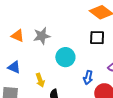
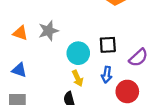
black square: (97, 38) -> (108, 45), moved
yellow arrow: (40, 80) -> (78, 78), moved

